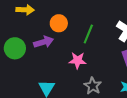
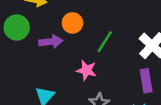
green circle: (15, 48) -> (17, 27), moved

